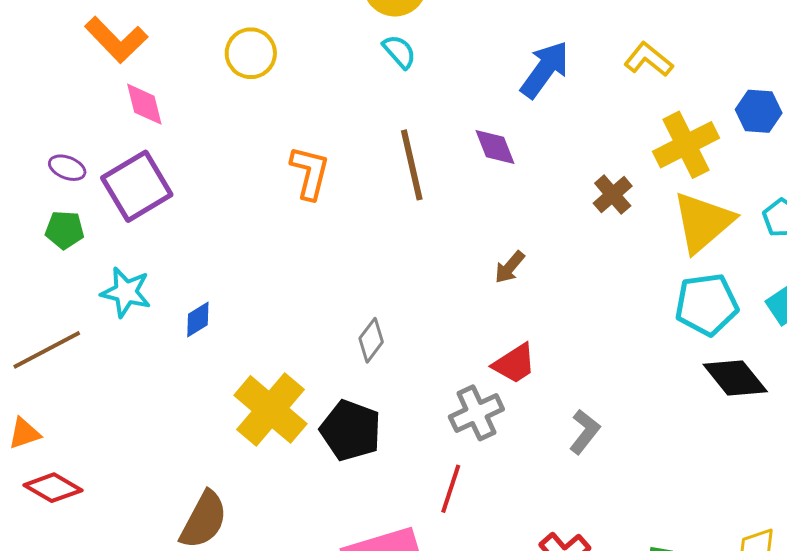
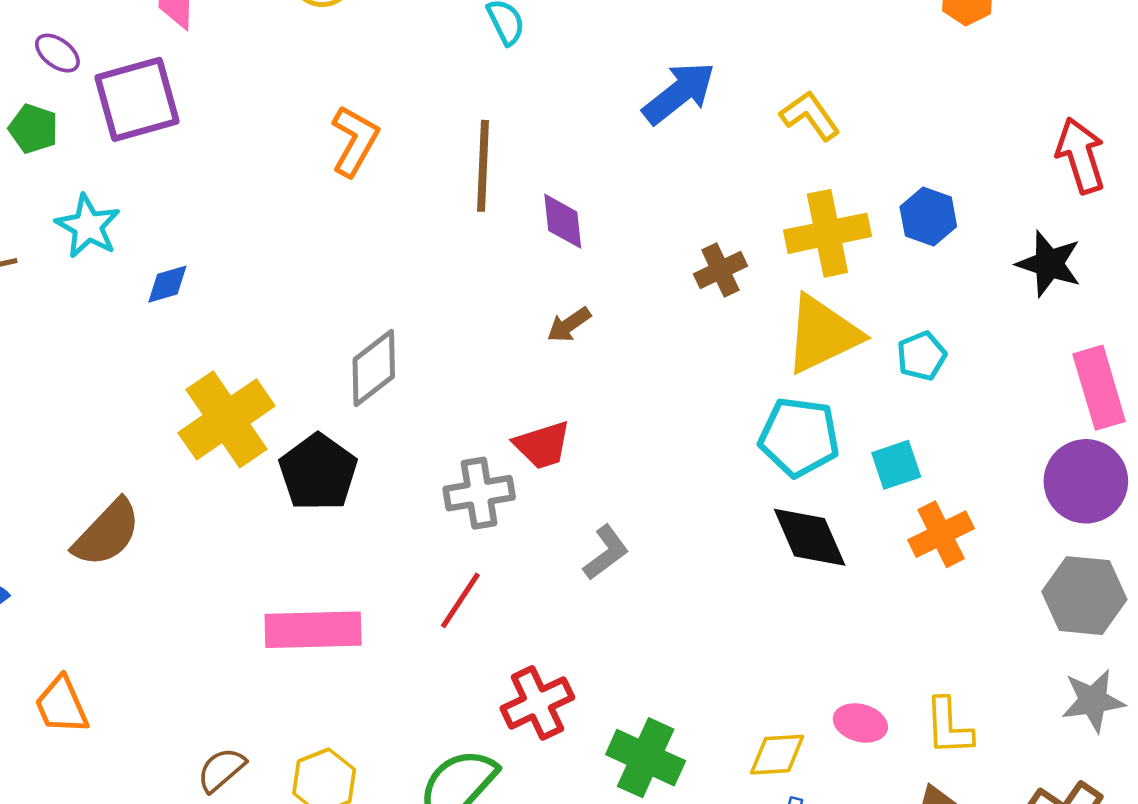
purple diamond: (495, 147) -> (563, 221), moved
gray diamond: (371, 340) -> (374, 368), size x1.4
red line: (451, 489) -> (460, 600), moved

